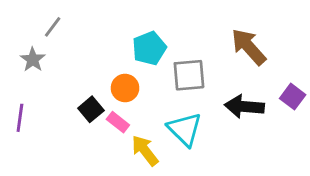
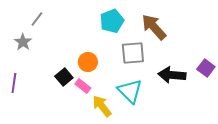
brown arrow: (249, 47) -> (154, 27), moved
cyan pentagon: (149, 48) -> (112, 21), moved

